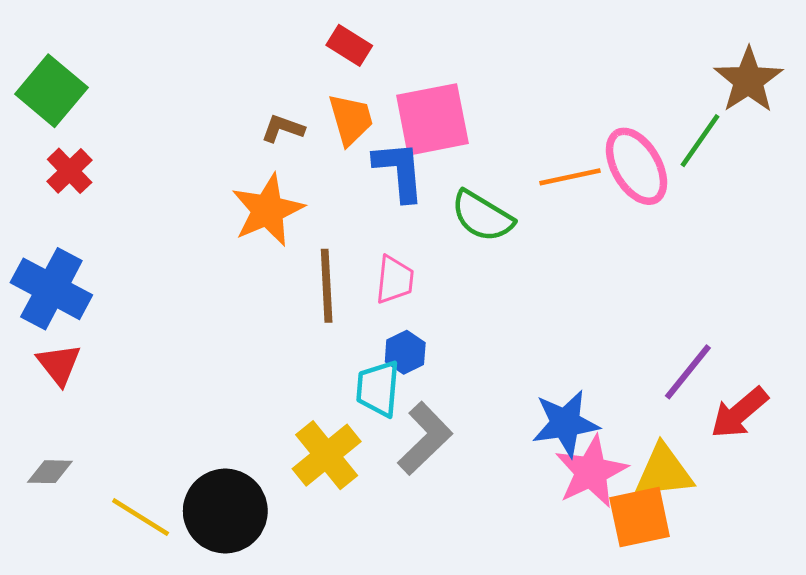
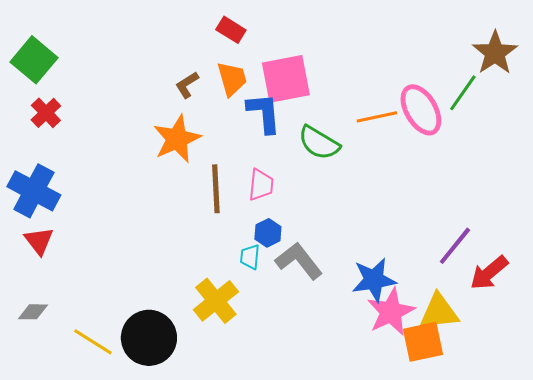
brown L-shape: (283, 129) -> (187, 85), turned -52
cyan trapezoid: (378, 389) -> (250, 257), size x0.7
gray L-shape: (425, 438) -> (299, 261), moved, turned -84

